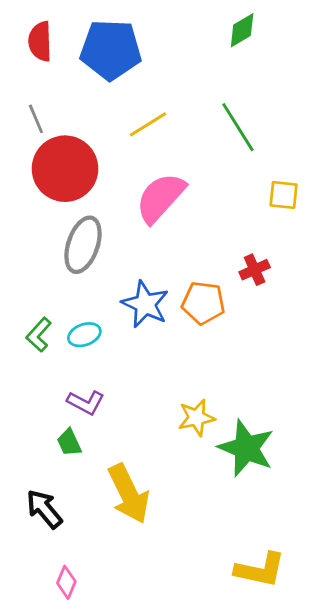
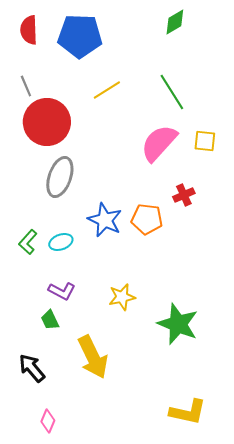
pink semicircle: (160, 198) -> (159, 143), moved
yellow star: (196, 418) -> (122, 297), moved

